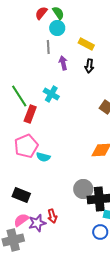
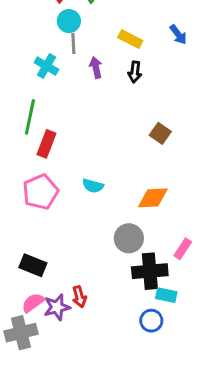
cyan circle: (57, 28) -> (69, 21), moved
cyan cross: (51, 94) -> (46, 66), moved
green line: (19, 96) -> (30, 117), turned 45
cyan semicircle: (43, 157) -> (93, 186), moved
gray circle: (83, 189) -> (129, 238), moved

